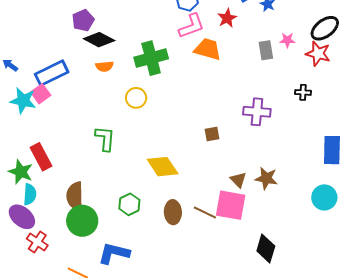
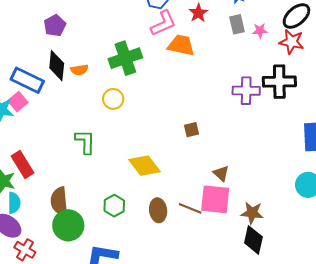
black diamond: (99, 40) -> (57, 66), moved, turned 72
gray rectangle: (266, 50) -> (237, 24), moved
blue rectangle: (52, 73) -> (27, 80), turned 56
black cross: (303, 92) -> (279, 82), size x2.0
purple cross: (257, 112) -> (246, 91), moved
brown star: (266, 178) -> (252, 213), moved

